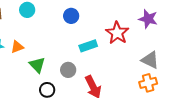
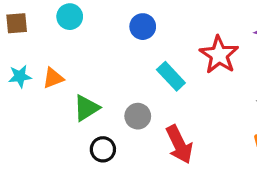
cyan rectangle: (88, 46) -> (171, 76), turned 66
green triangle: (37, 65) -> (86, 108), turned 42

